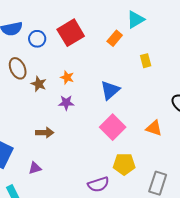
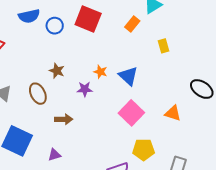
red square: (71, 33) -> (88, 19), turned -36
brown ellipse: (18, 68) -> (38, 94), moved
orange star: (67, 77) -> (100, 72), moved
blue triangle: (110, 90) -> (128, 76), turned -35

